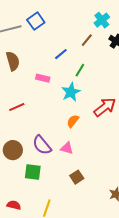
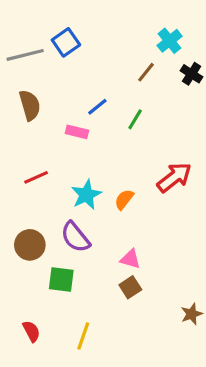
blue line: (61, 54) -> (97, 107), moved
cyan star: (71, 92) -> (86, 195), moved
pink triangle: (67, 148) -> (130, 259), moved
red semicircle: (14, 205) -> (31, 331), turned 48

